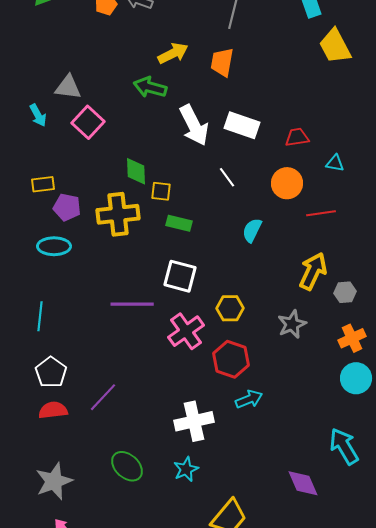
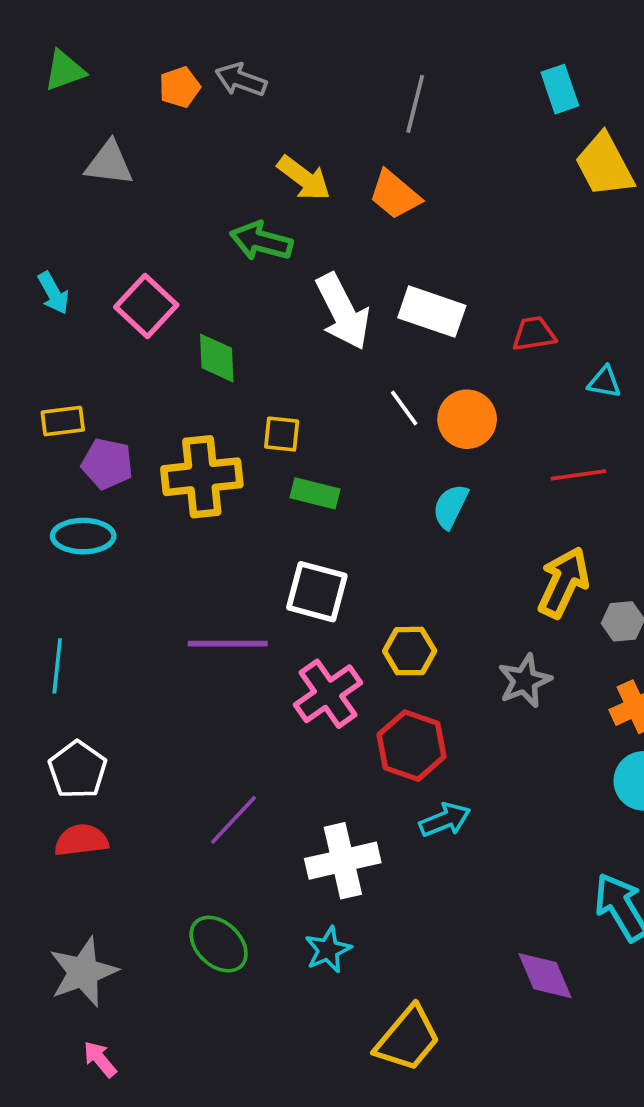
yellow arrow: (173, 53) -> (304, 178), turned 64
orange trapezoid: (222, 62) -> (395, 195), turned -60
gray triangle: (68, 87) -> (109, 163), moved
green diamond: (136, 171) -> (217, 358), moved
orange circle: (287, 183) -> (467, 419), moved
purple line: (103, 397) -> (233, 820), moved

